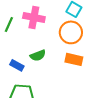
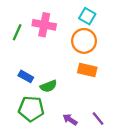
green semicircle: (38, 55) -> (48, 86), moved

